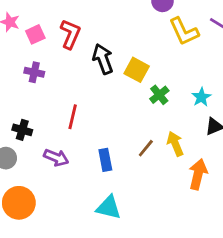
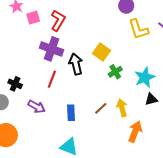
black arrow: (103, 59) -> (76, 64), moved
purple cross: (34, 72) -> (51, 49), moved, size x1.6
cyan star: (201, 97) -> (145, 77), size x1.5

